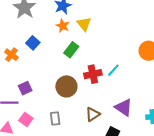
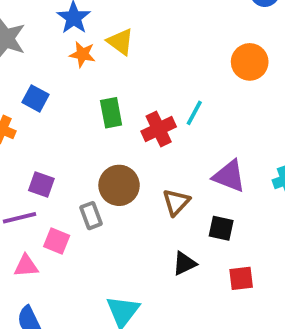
green rectangle: (71, 50) -> (111, 113), moved, turned -35
brown circle: (66, 86) -> (119, 185), moved
purple square: (25, 88) -> (41, 185), turned -32
gray rectangle: (55, 118) -> (91, 216), moved

